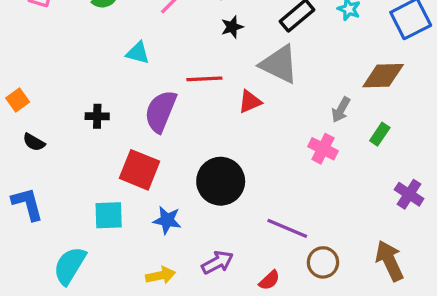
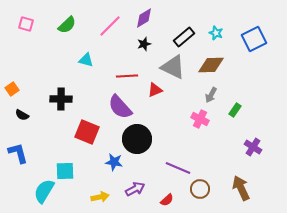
brown diamond: (383, 76) -> (211, 65), moved
purple semicircle: (161, 111) -> (120, 107), moved, turned -64
black cross: (97, 116) -> (61, 99), size x1.5
cyan square: (109, 215) -> (65, 171), moved
blue star: (167, 220) -> (114, 162), moved

